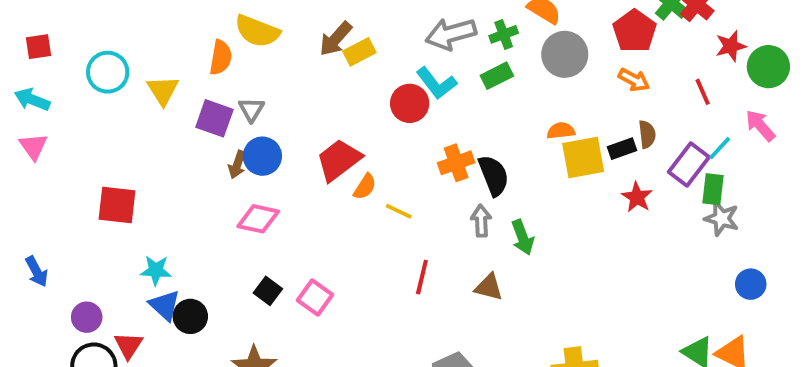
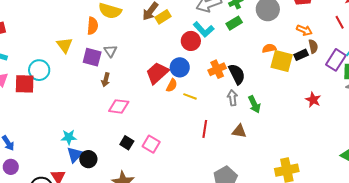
cyan circle: (108, 72) -> (39, 70), moved
orange arrow: (634, 80) -> (304, 30), moved
blue circle: (262, 156) -> (180, 67), moved
yellow square: (583, 157) -> (282, 61), turned 30
red star: (637, 197) -> (313, 100), moved
red square: (117, 205) -> (25, 84), moved
blue triangle: (165, 305) -> (75, 155), turned 36
purple circle: (87, 317) -> (11, 167), moved

